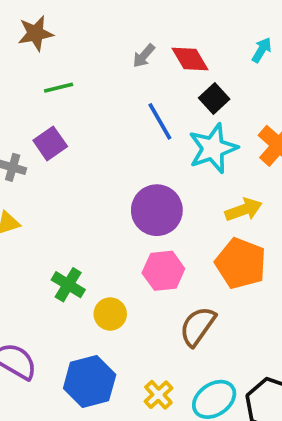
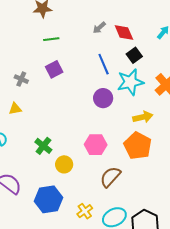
purple square: (50, 143) -> (54, 69), moved
purple circle: (157, 210) -> (103, 98), moved, size x0.7

